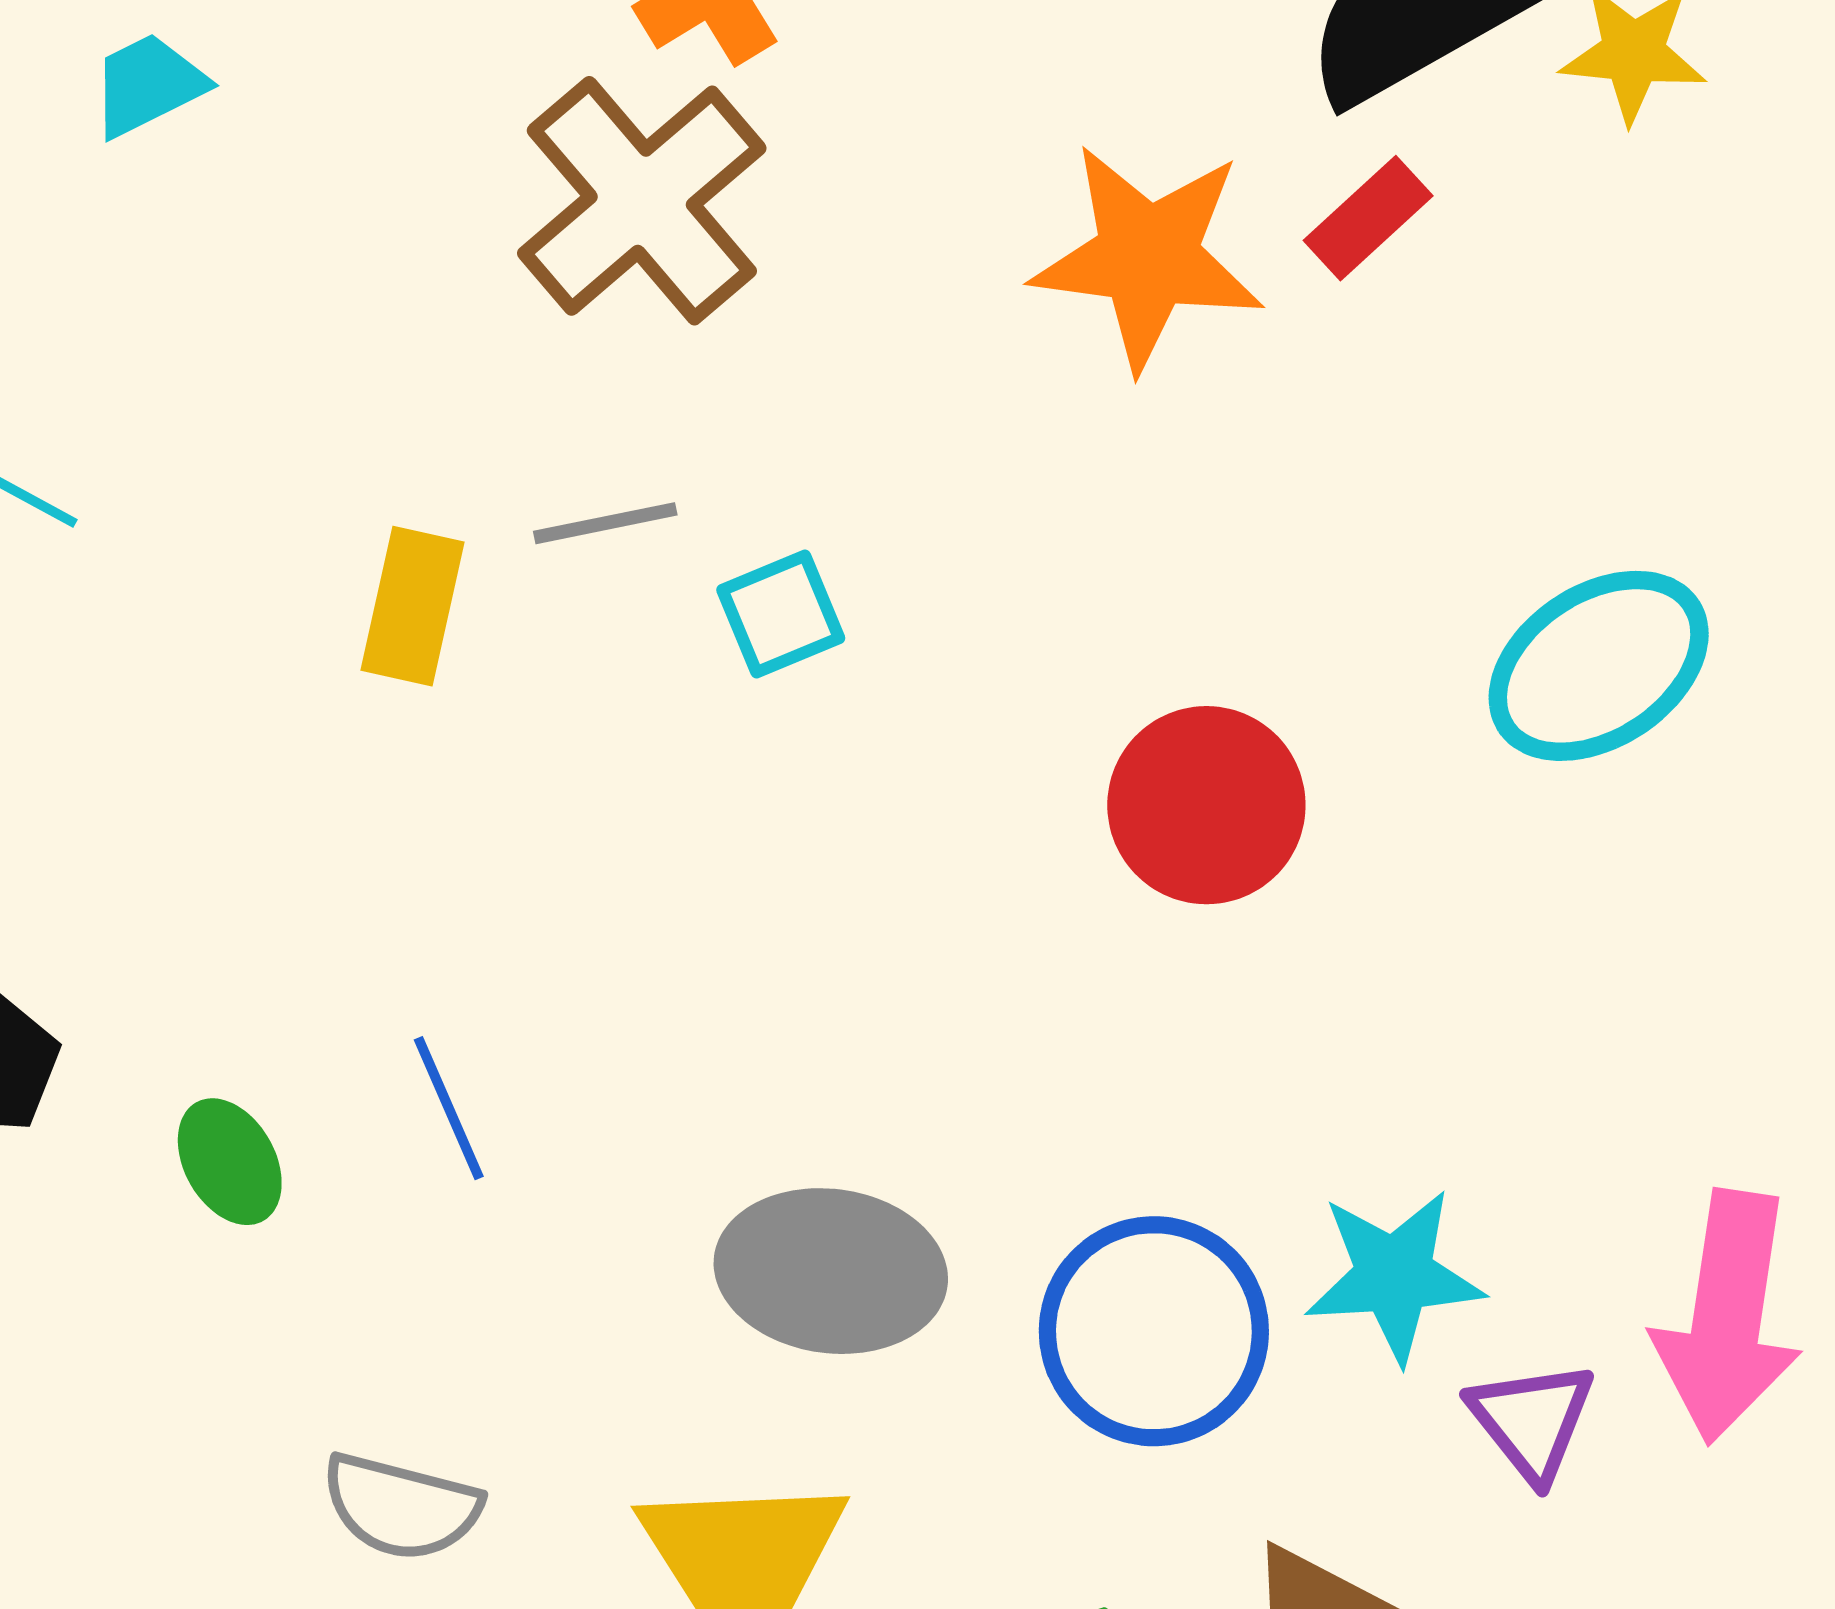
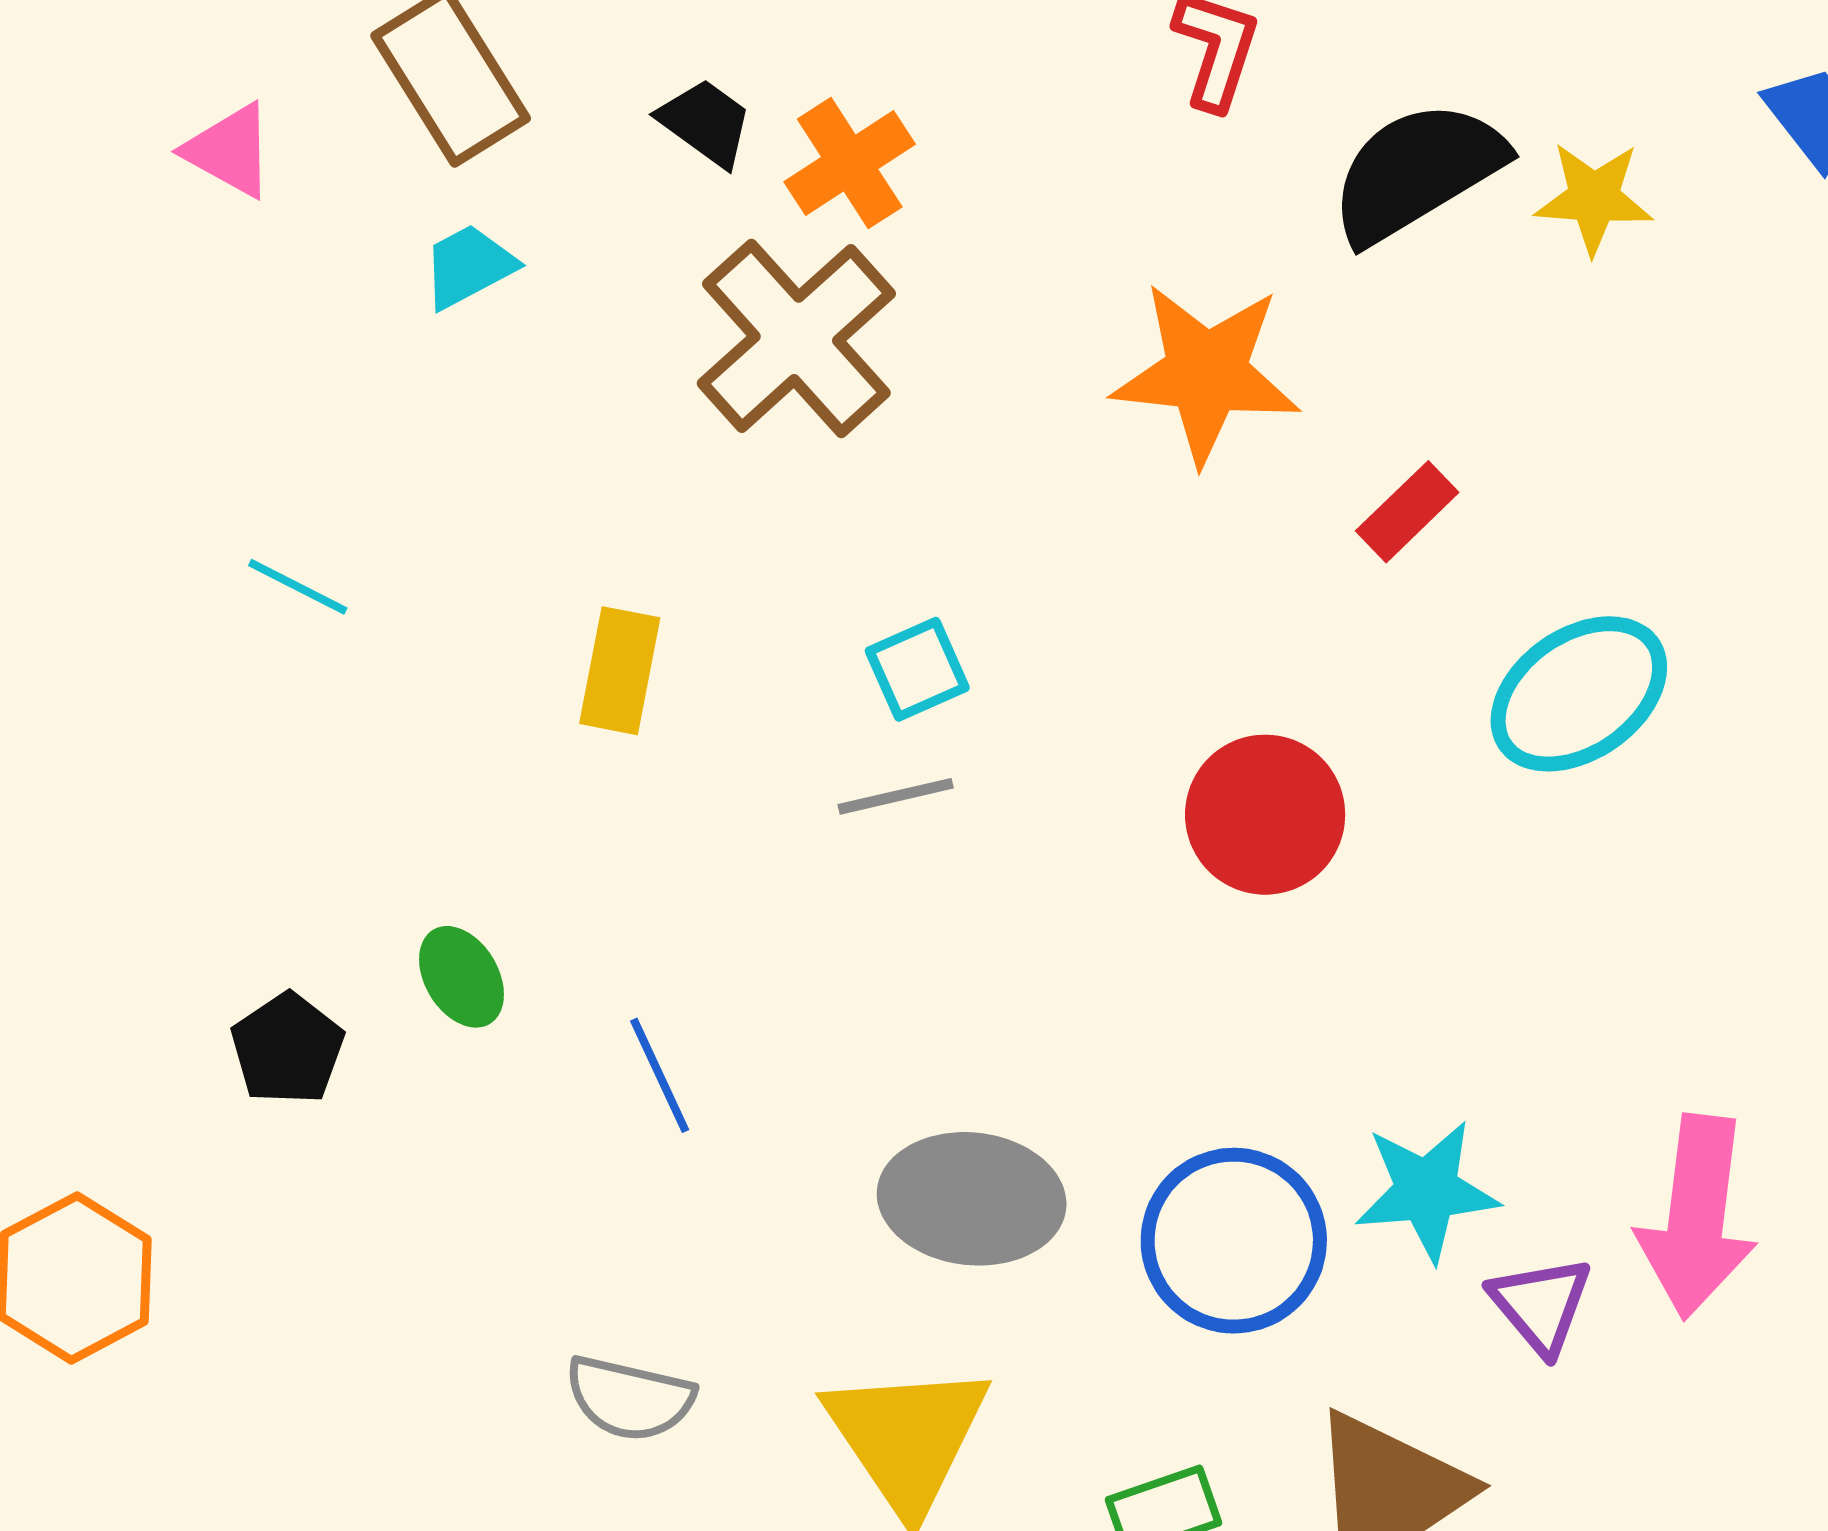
cyan trapezoid: (148, 85) -> (469, 266), moved
red rectangle: (1368, 218) -> (1407, 512), moved
gray line: (605, 523) -> (896, 796), moved
green ellipse: (230, 1162) -> (462, 977), moved

